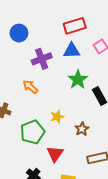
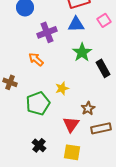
brown star: (82, 129) -> (88, 108), moved
red triangle: (55, 154) -> (71, 124), moved

